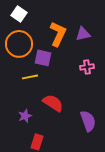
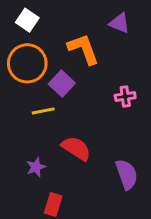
orange L-shape: (58, 34) -> (83, 49), turned -45
purple triangle: (83, 34) -> (119, 23), moved, turned 35
purple square: (43, 58) -> (62, 84), turned 30

